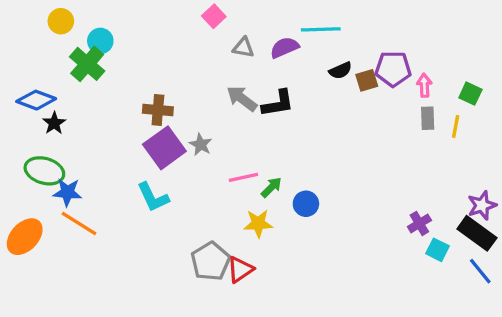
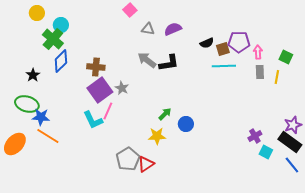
cyan line: (321, 29) -> (224, 66), moved
blue diamond: (36, 100) -> (61, 61), moved, turned -65
pink line: (243, 177) -> (108, 111), moved, turned -54

